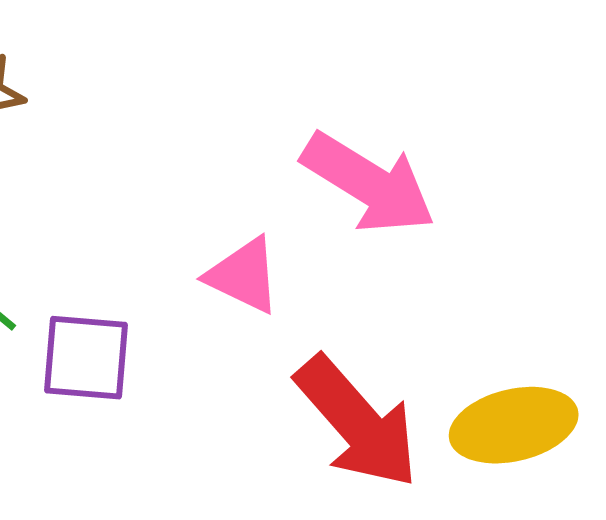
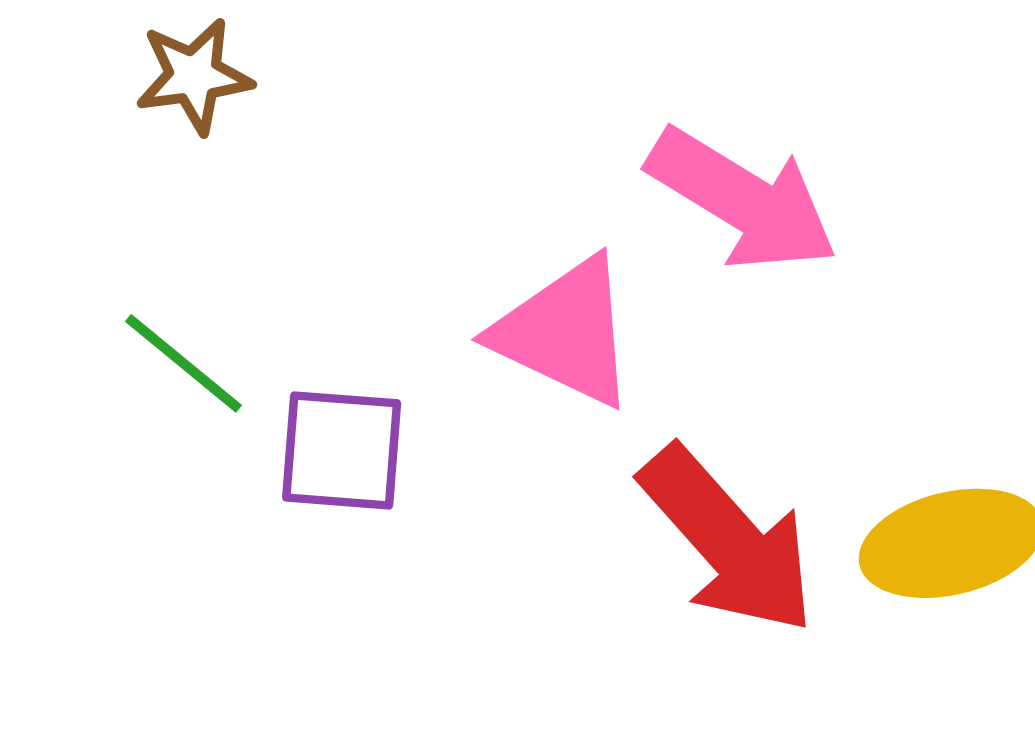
pink triangle: (244, 275) -> (565, 332), size x1.4

